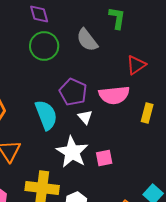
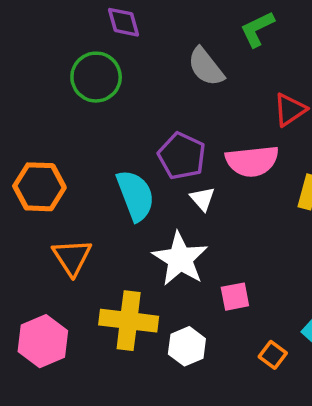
green L-shape: (117, 18) -> (257, 29), turned -125
green circle: (44, 46) -> (96, 77), moved
pink square: (104, 158) -> (235, 297), moved

